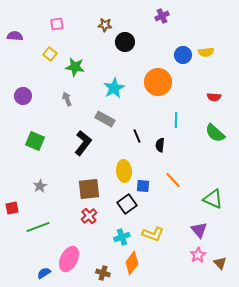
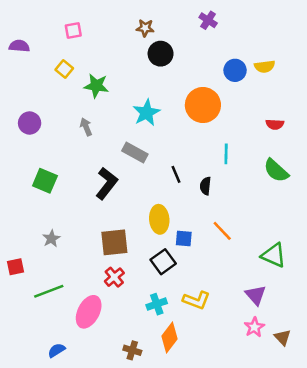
purple cross: (162, 16) -> (208, 20), turned -32
brown star: (105, 25) -> (145, 28), moved
pink ellipse: (69, 259) -> (89, 312), moved

